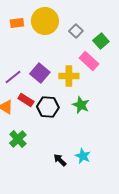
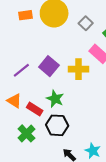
red rectangle: (26, 100) -> (35, 109), moved
green star: (81, 105) -> (55, 99), moved
black hexagon: (48, 107) -> (57, 125), moved

